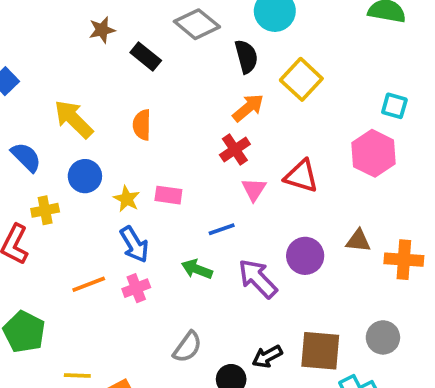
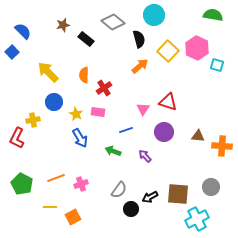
red cross: (235, 150) -> (104, 88), moved
pink hexagon: (373, 153) -> (197, 48), moved
blue semicircle: (26, 157) -> (23, 31), moved
purple circle: (305, 256) -> (164, 132), moved
purple arrow: (258, 279) -> (145, 156), size x0.6
orange line: (89, 284) -> (56, 178), moved
pink cross: (136, 288) -> (81, 184), moved
gray semicircle: (187, 347) -> (119, 190), moved

